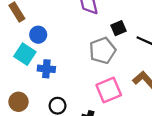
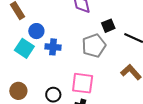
blue cross: (46, 69) -> (53, 47), moved
pink square: (109, 90) -> (83, 83), moved, turned 30

